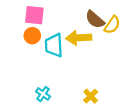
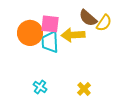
pink square: (34, 15) -> (50, 24), moved
orange circle: (32, 36) -> (30, 33), size x1.6

